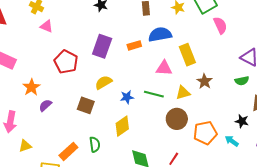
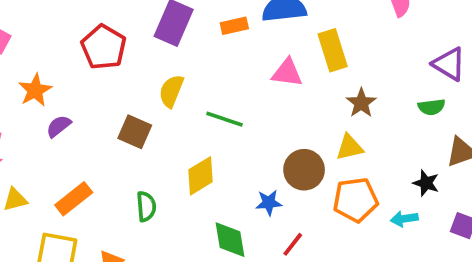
yellow semicircle: (104, 82) -> (171, 91), turned -42
yellow triangle: (183, 93) -> (350, 147), moved
green line: (154, 94) -> (224, 119), moved
blue star: (127, 97) -> (269, 203), moved
cyan arrow: (232, 141) -> (404, 219), turned -48
orange rectangle: (68, 151) -> (74, 199), moved

